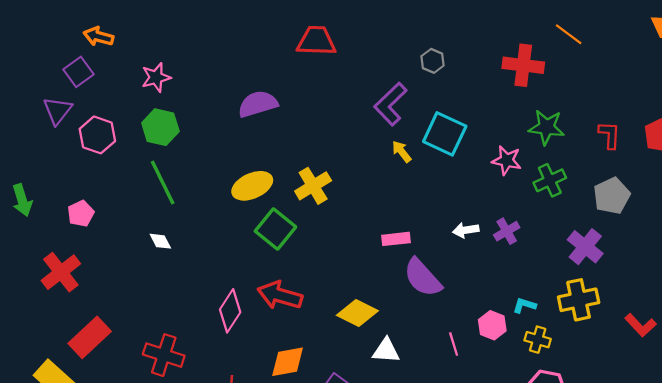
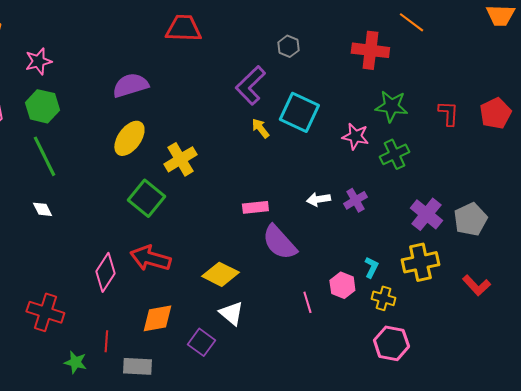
yellow ellipse: (252, 186) -> (129, 138), moved, turned -30
gray pentagon: (612, 196) -> (470, 219), moved
cyan L-shape: (524, 305) -> (371, 267), turned 100
white triangle: (386, 351) -> (231, 313), moved, turned 36

